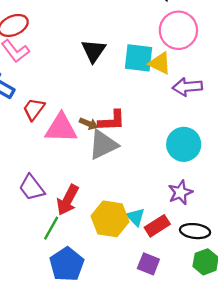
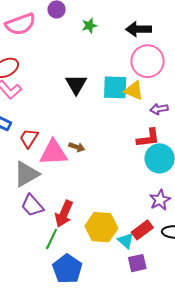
purple arrow: (187, 87) -> (159, 109), size x0.7
red L-shape: (112, 121) -> (148, 138), moved
gray triangle: (103, 145) -> (26, 174), moved
cyan triangle: (136, 217) -> (126, 241), moved
purple square: (148, 264) -> (137, 263), turned -30

